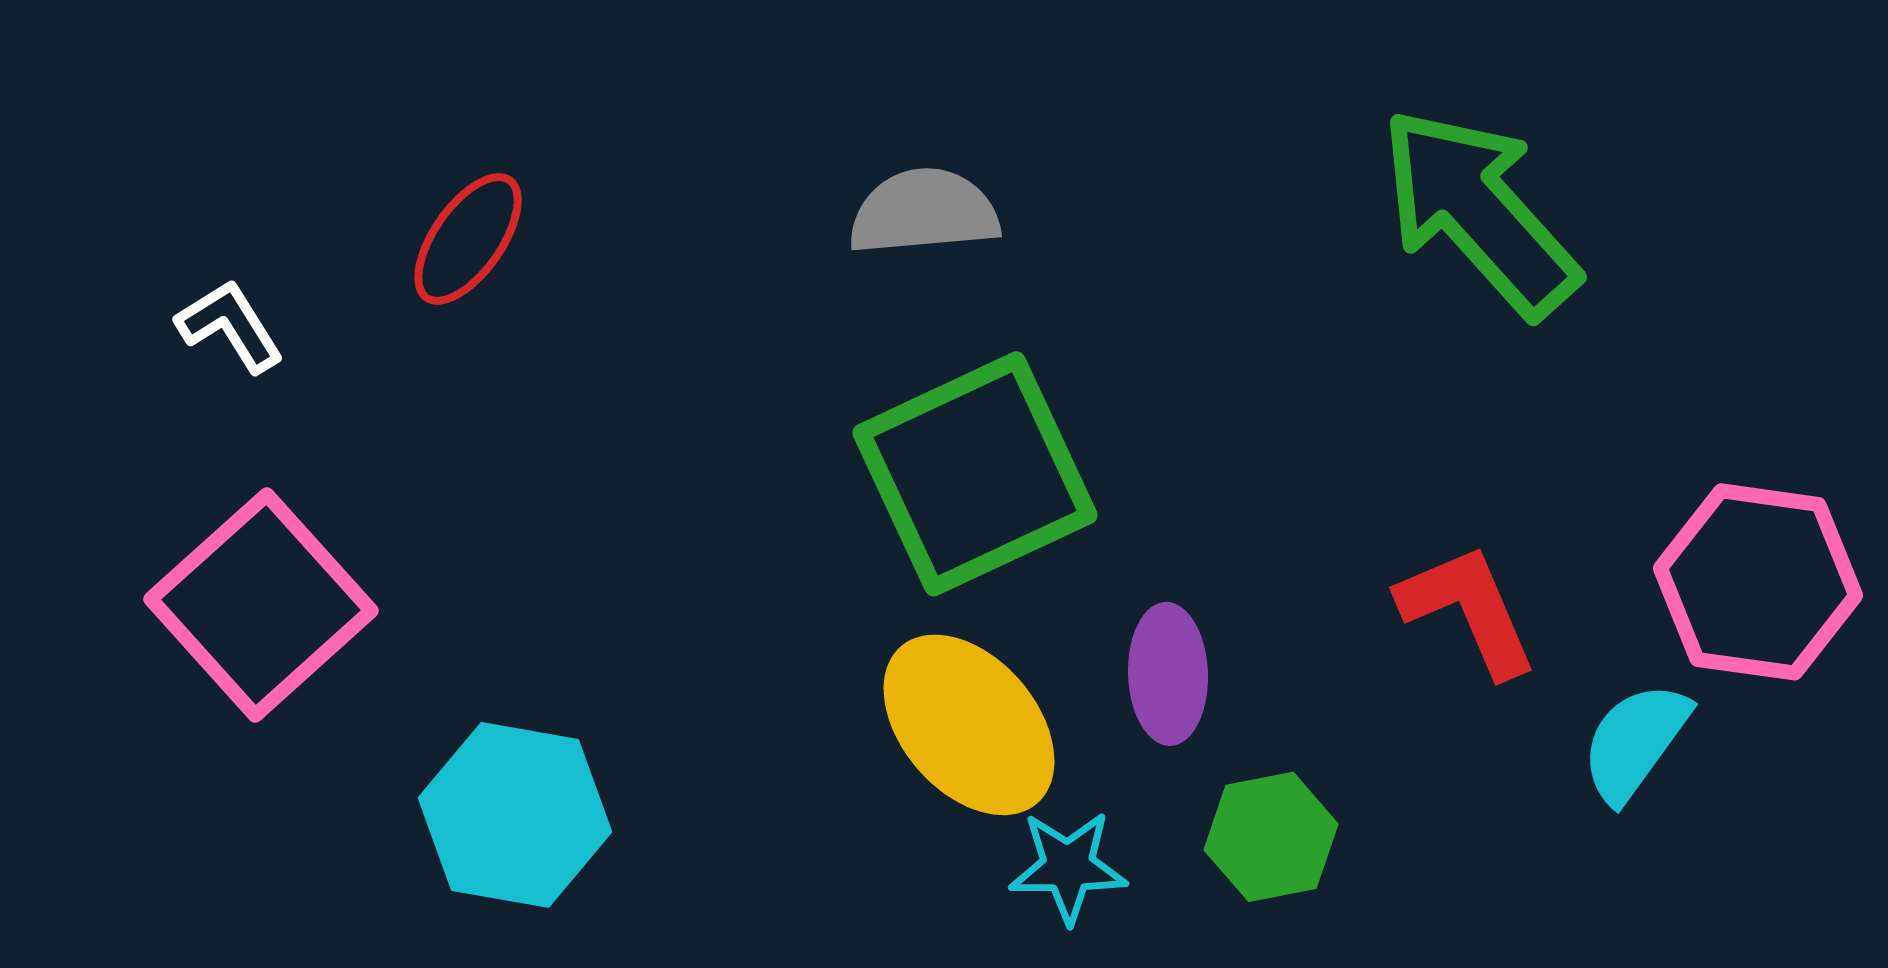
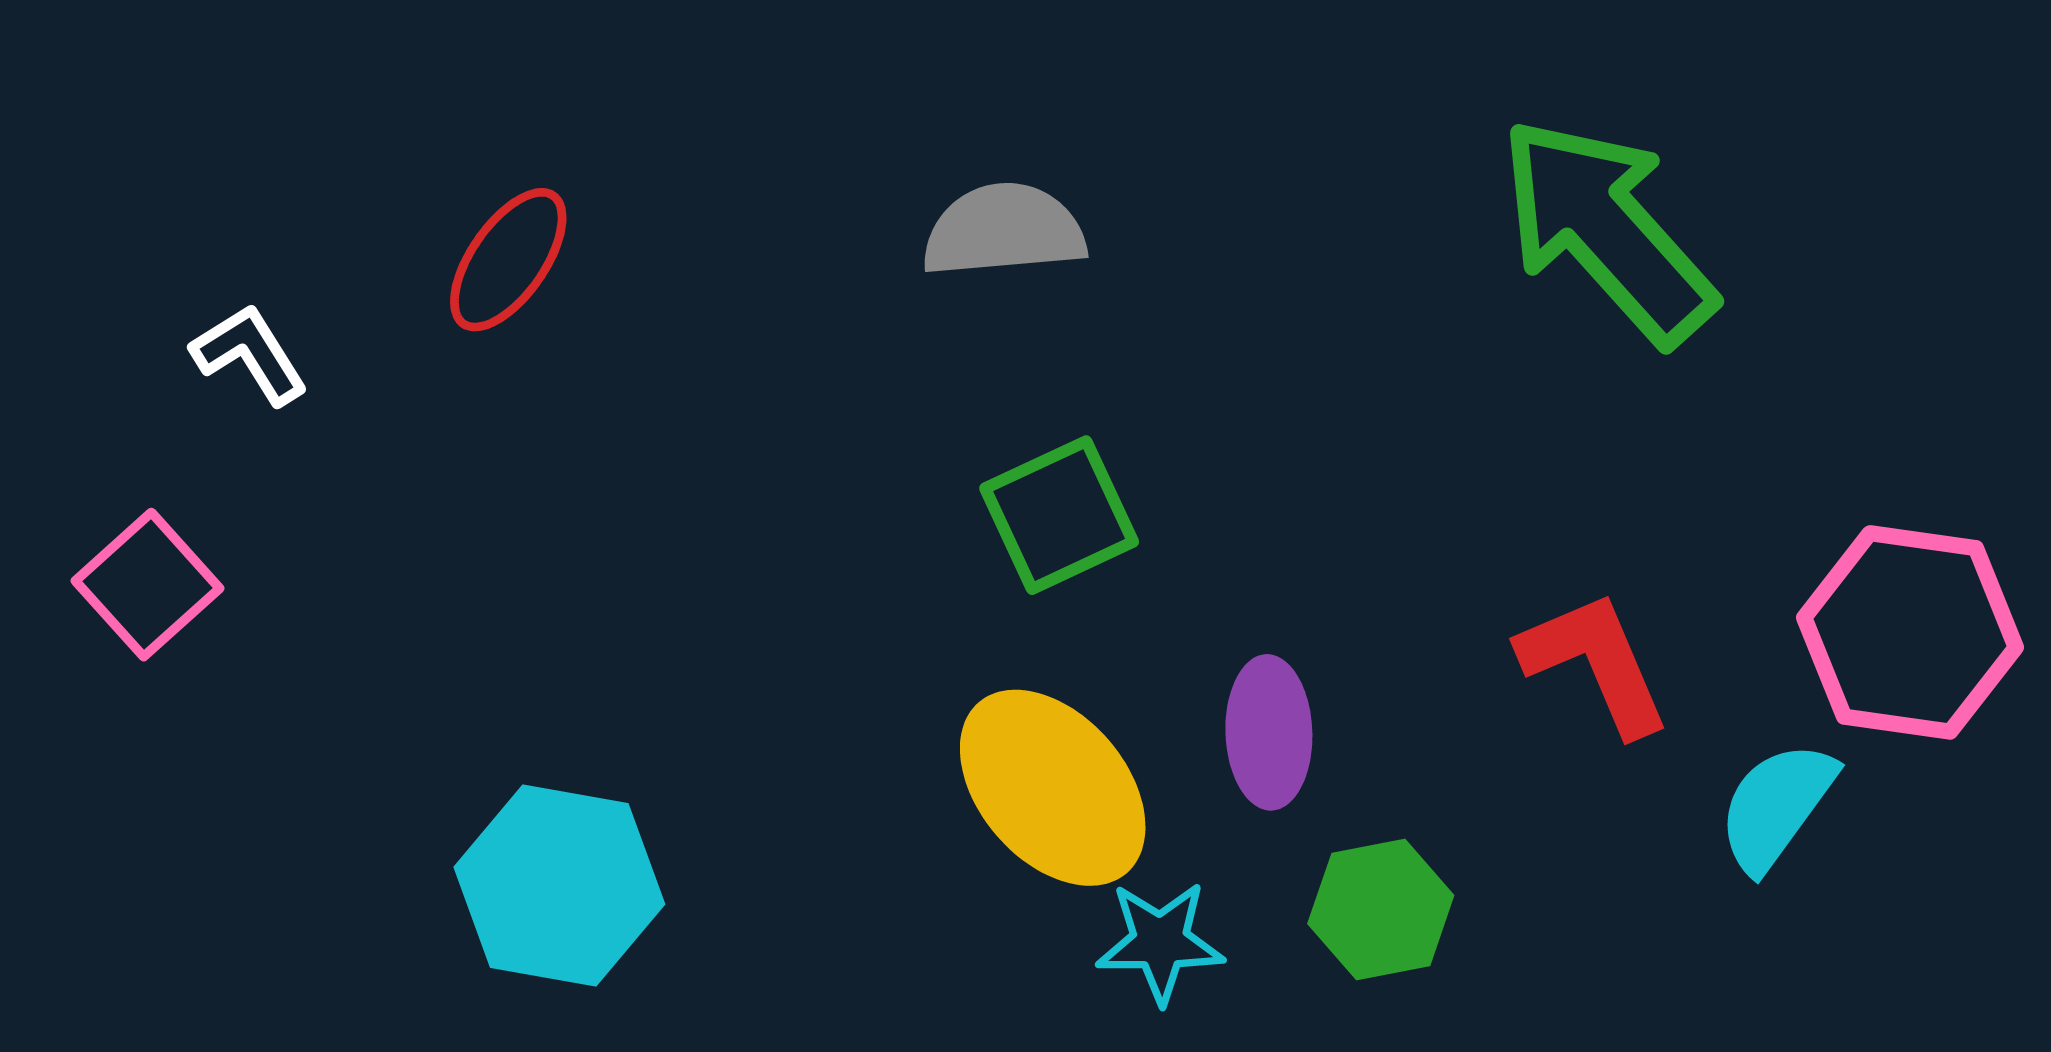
green square: (975, 474) -> (1059, 515), size x0.6
pink square: (261, 605) -> (148, 585), moved, size x0.6

